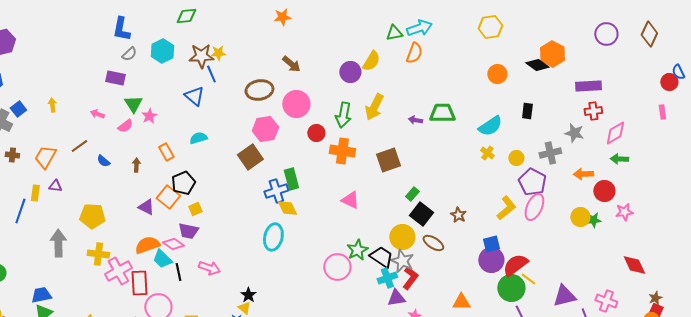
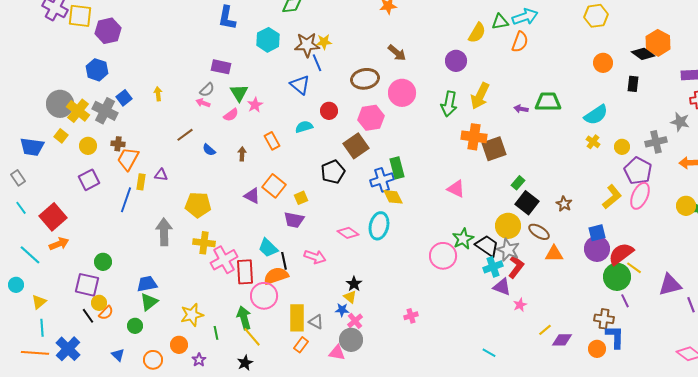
gray semicircle: (129, 54) -> (207, 90), moved
yellow semicircle: (371, 61) -> (477, 33), moved
black rectangle: (527, 111) -> (633, 84), moved
red circle: (316, 133) -> (329, 111), moved
orange cross: (342, 151) -> (474, 137), moved
orange trapezoid: (45, 157) -> (128, 159), moved
black pentagon: (183, 183) -> (333, 172), moved
pink diamond: (173, 244) -> (348, 233), moved
orange semicircle: (147, 245) -> (276, 276), moved
purple triangle: (396, 298) -> (502, 287), turned 30
orange triangle: (461, 302) -> (554, 254), moved

